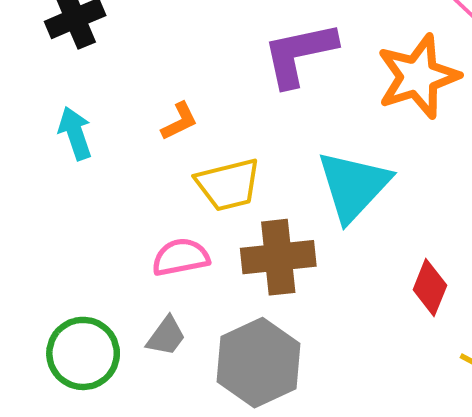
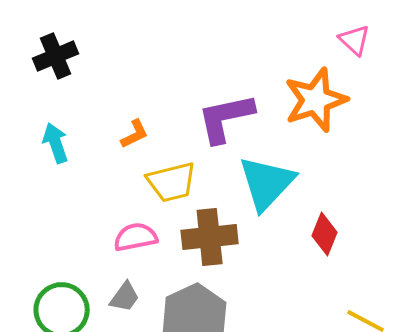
purple L-shape: (299, 54) -> (226, 118), moved
red diamond: (430, 287) -> (325, 234), moved

